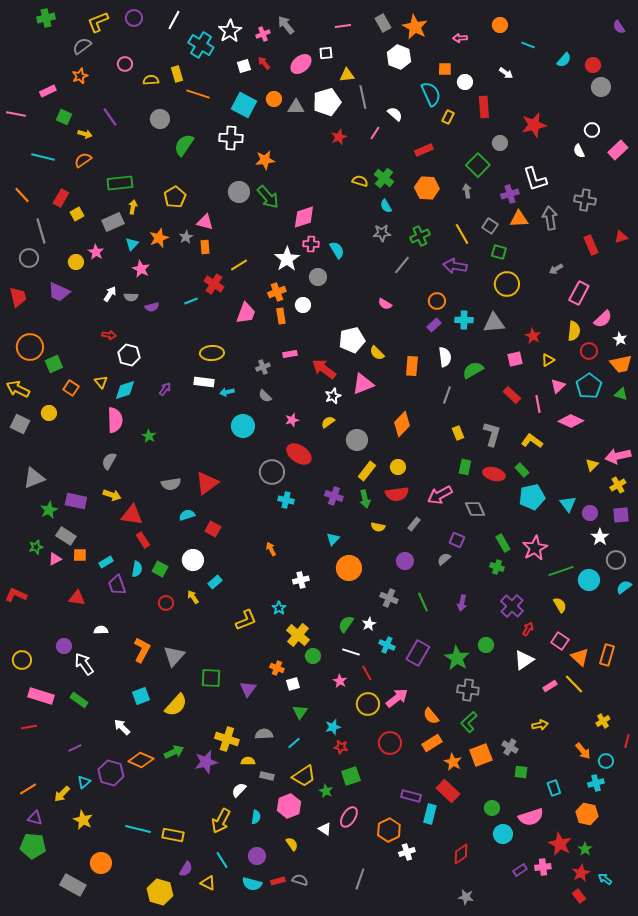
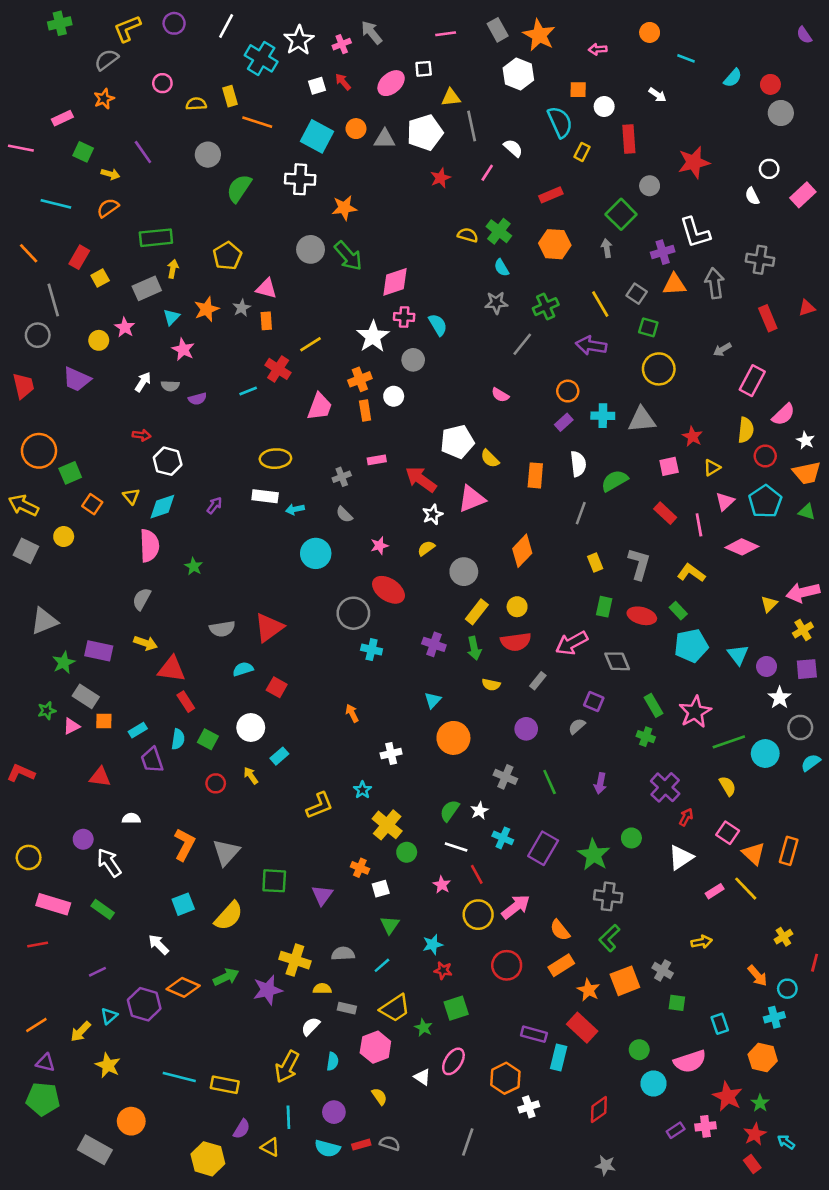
cyan line: (222, 860) -> (288, 1117), turned 30

